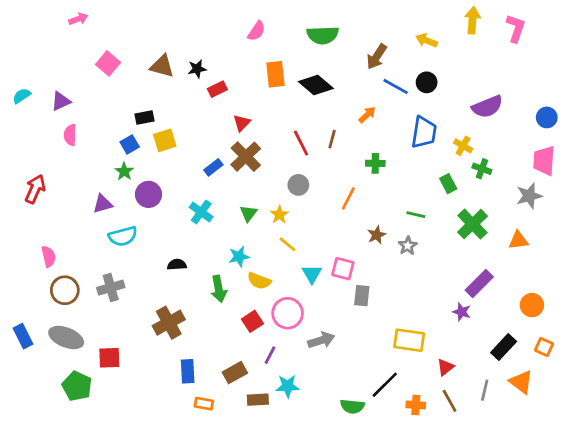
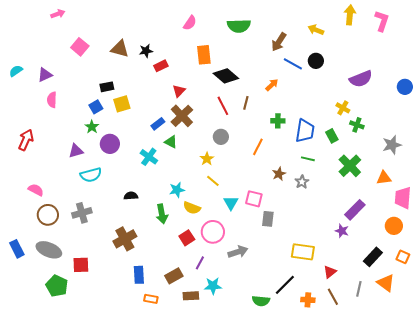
black diamond: (316, 85) -> (226, 76), moved
blue trapezoid: (424, 132) -> (305, 131), moved
pink trapezoid: (544, 161) -> (403, 198), moved
green triangle: (248, 213) -> (171, 142), moved, turned -40
pink semicircle: (49, 256) -> (36, 190), turned -49

